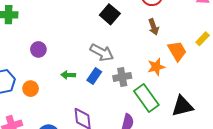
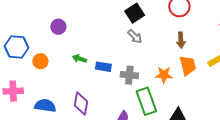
brown arrow: (154, 27) -> (181, 40), moved
gray arrow: (102, 52) -> (135, 36), moved, size x0.7
blue rectangle: (94, 76) -> (103, 67), turned 49

